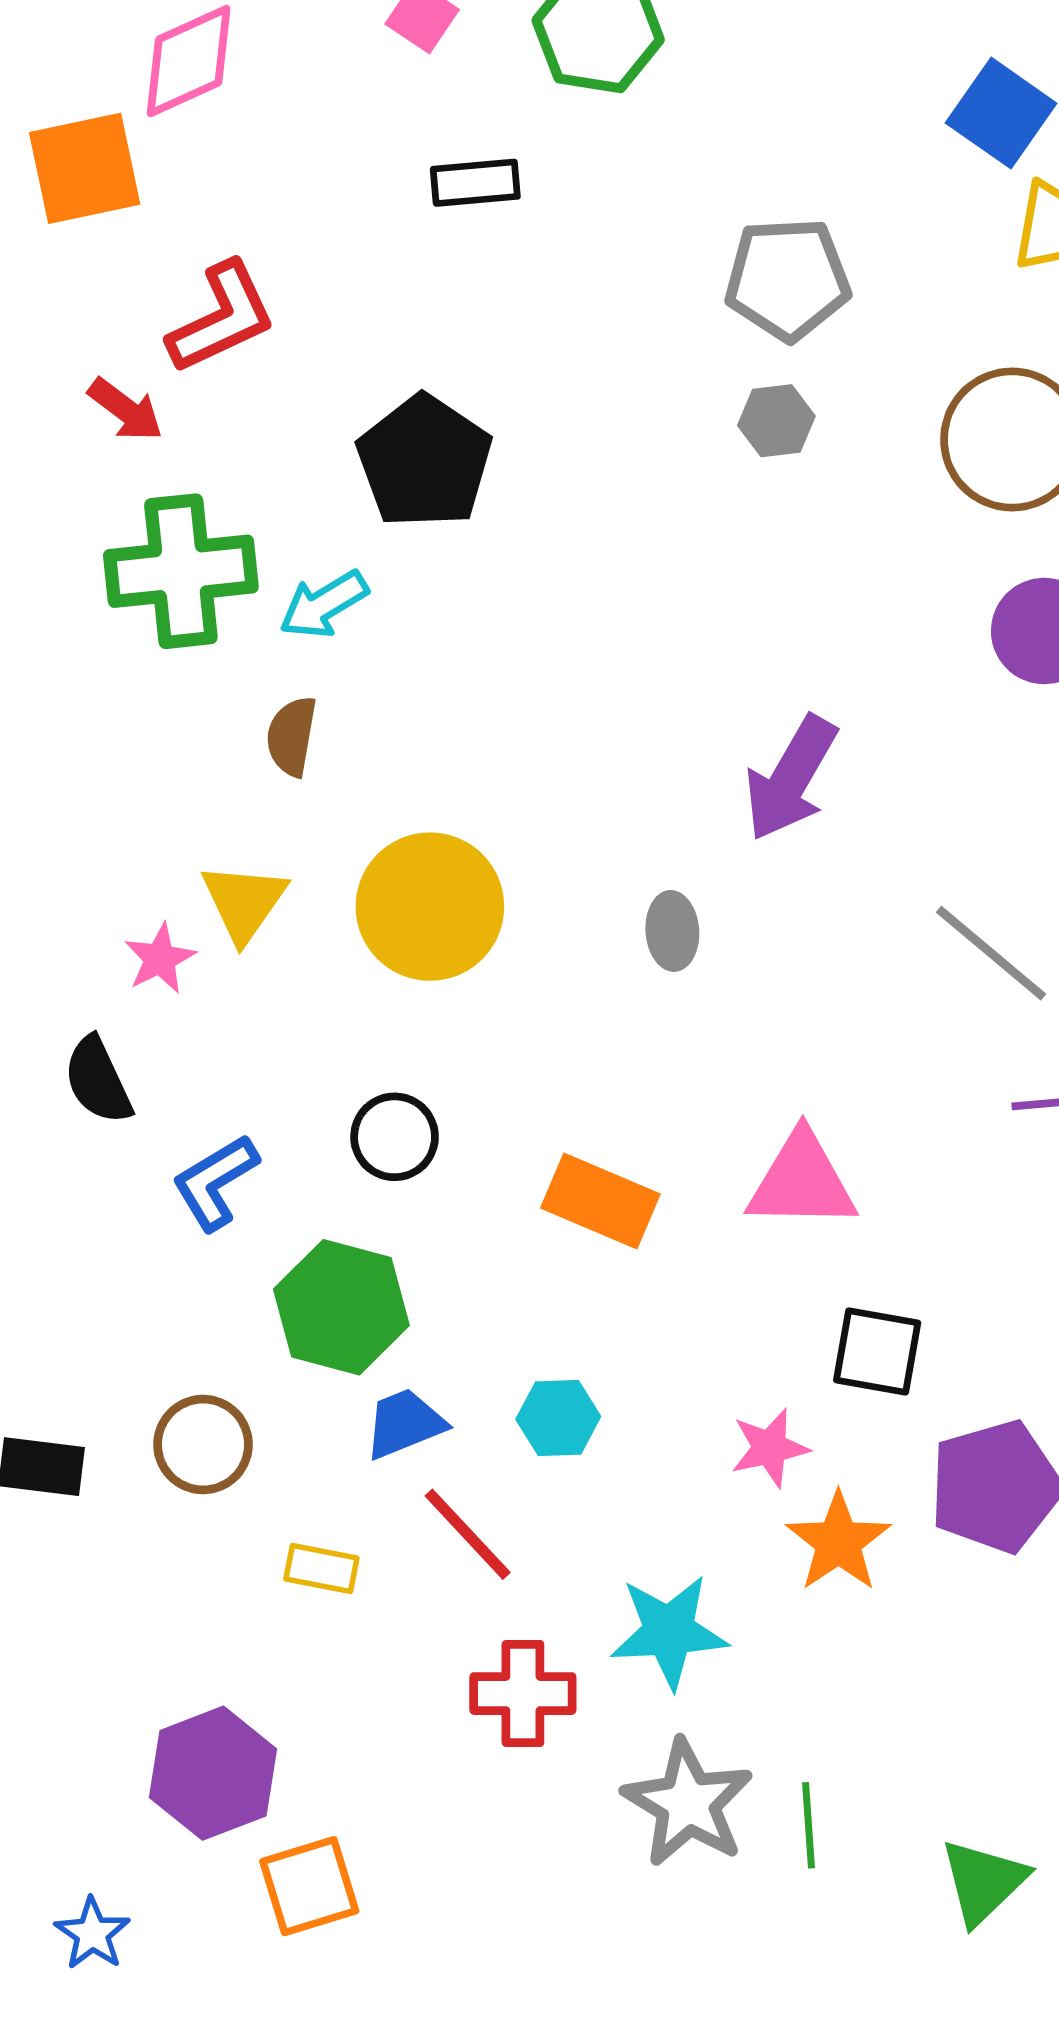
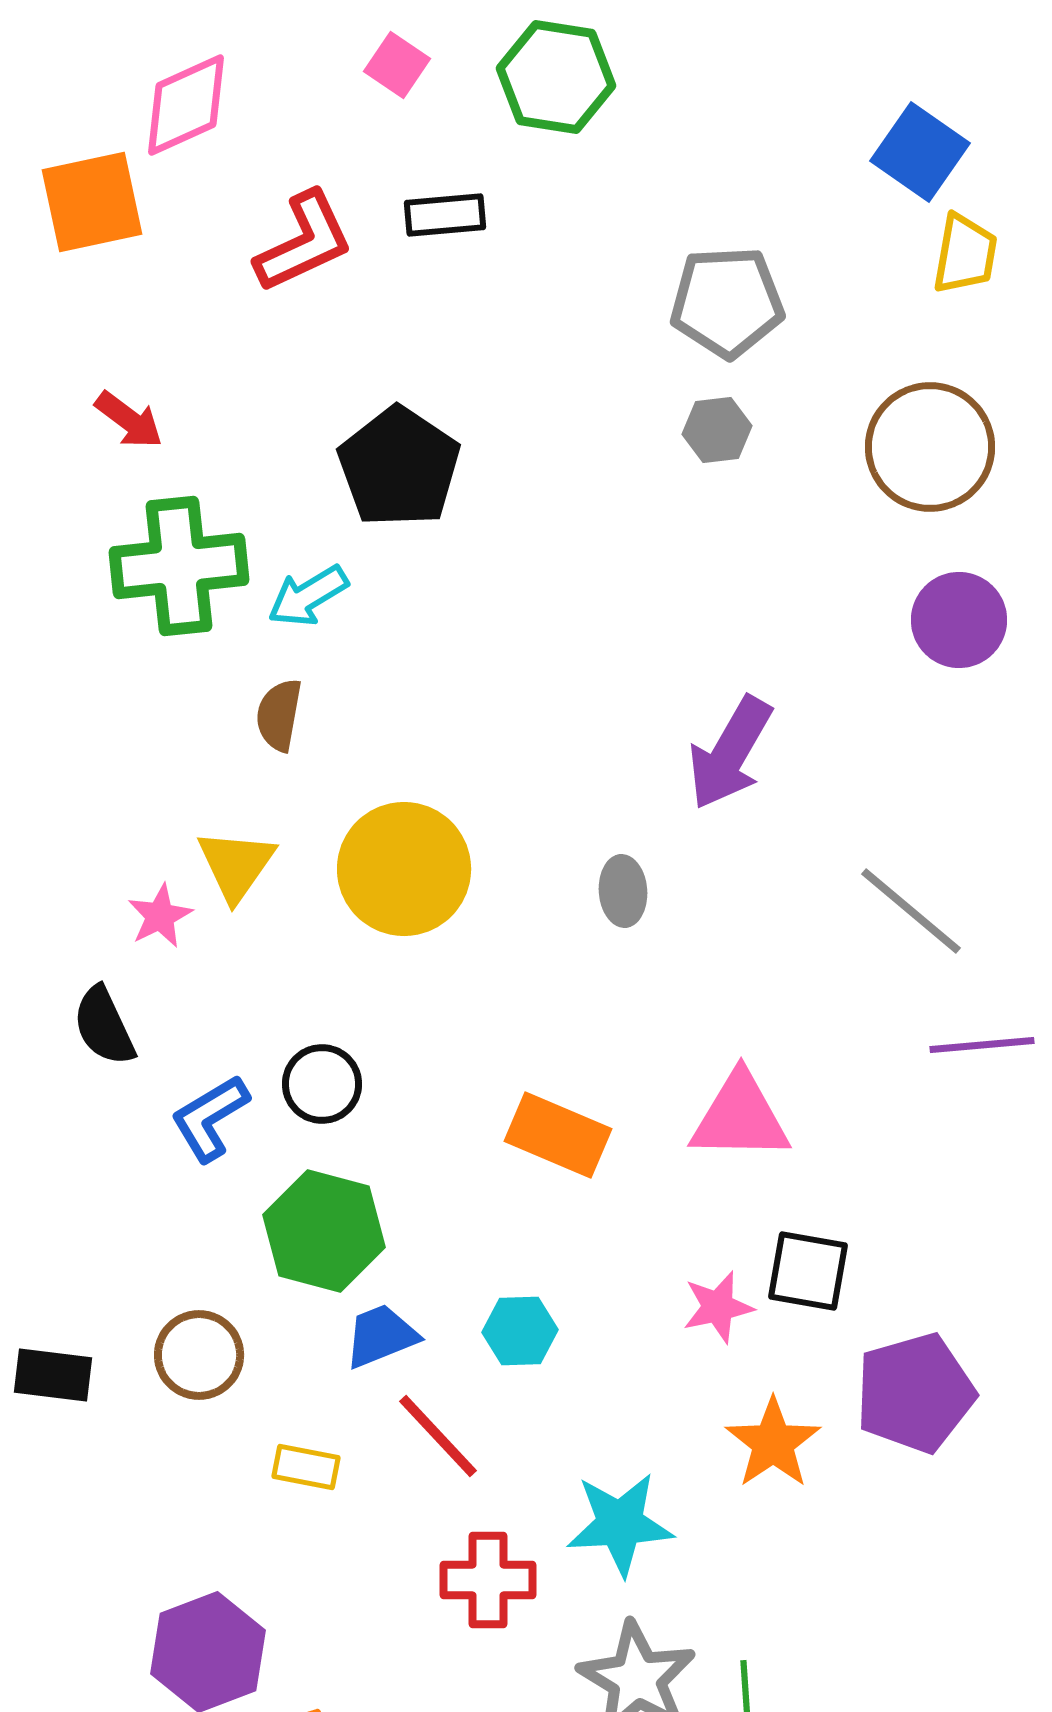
red L-shape: (222, 318) -> (304, 242), moved
black circle: (395, 1137) -> (322, 1084), moved
pink star: (770, 1448) -> (718, 1307), moved

